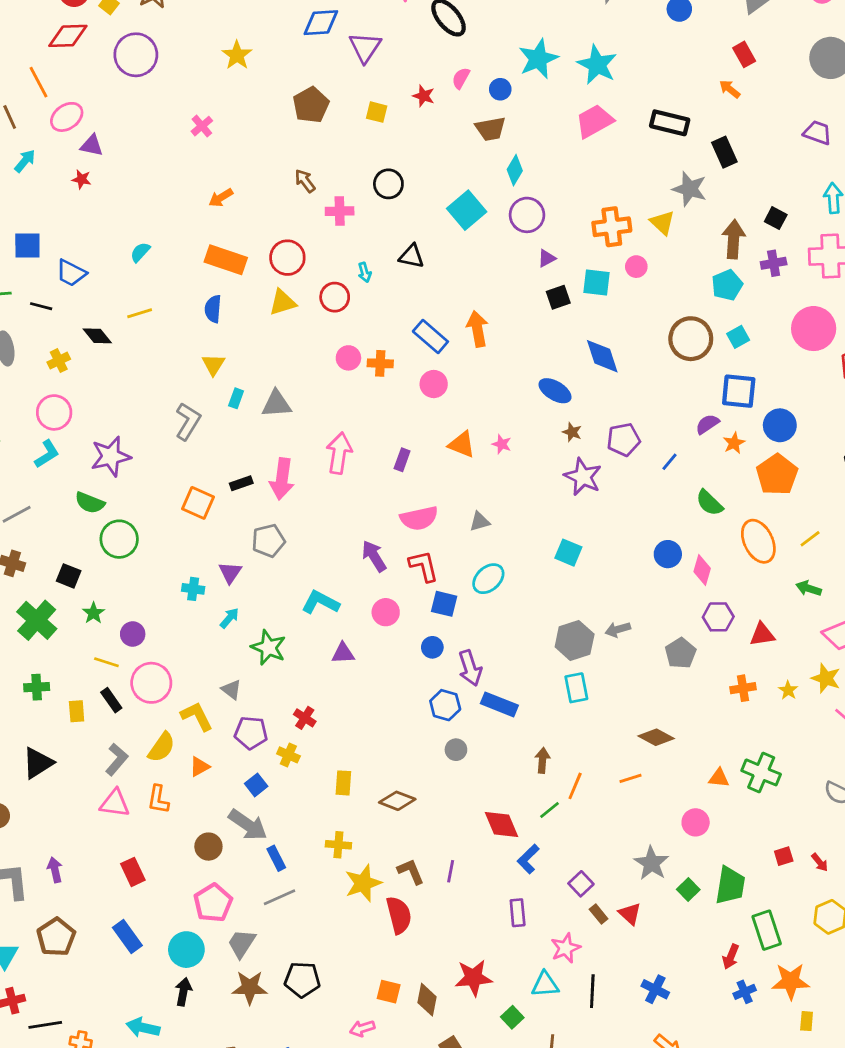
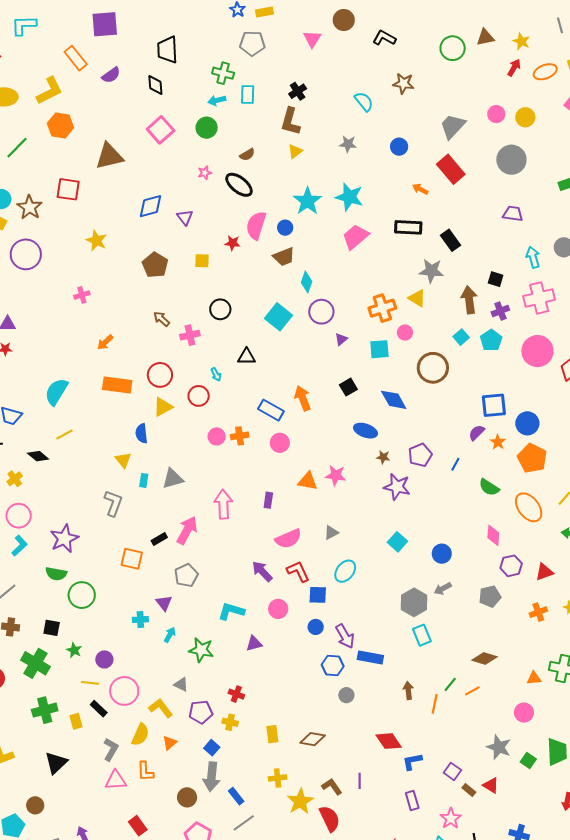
purple triangle: (365, 47) -> (185, 217), size x0.7
red rectangle: (744, 54) -> (451, 169), size x1.6
pink semicircle: (461, 78) -> (256, 225), size x1.8
orange arrow: (730, 89) -> (420, 189), moved
pink cross: (202, 126) -> (82, 295), turned 35
cyan semicircle: (140, 252) -> (56, 392), size x1.8
cyan pentagon: (727, 285) -> (491, 340), moved
black square: (558, 297) -> (348, 387), moved
blue semicircle: (213, 309) -> (142, 433), moved
cyan square: (738, 337) -> (461, 337), moved
brown circle: (691, 339) -> (433, 368), moved
pink star: (502, 444) -> (336, 475), size x1.5
pink arrow: (282, 479) -> (187, 530), turned -148
cyan square: (568, 553) -> (397, 542), turned 30
blue circle: (668, 554) -> (442, 554), moved
gray pentagon: (681, 653) -> (490, 596), turned 30
green cross: (37, 687) -> (45, 710), size x1.4
green line: (550, 810) -> (450, 684), moved
gray arrow: (248, 825) -> (212, 777), turned 72
blue L-shape: (528, 859) -> (412, 761), turned 45

